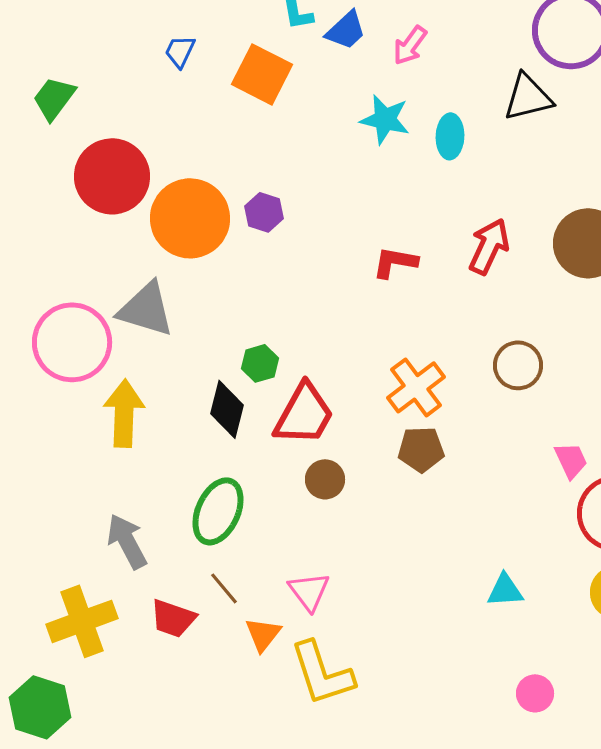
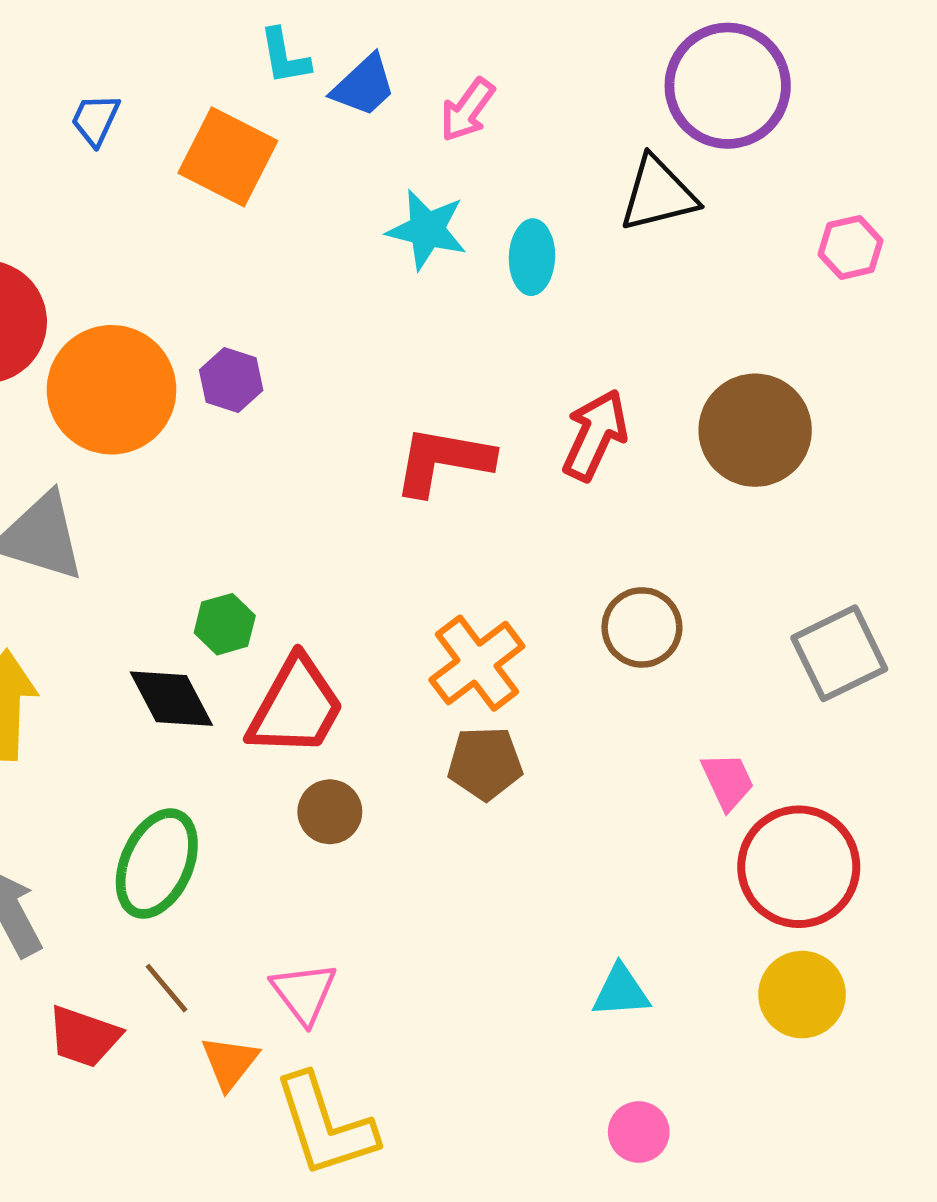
red L-shape: (395, 262) -> (443, 461), size x1.4
black diamond: (227, 409) -> (171, 699), turned -42
pink circle: (535, 693) -> (639, 1132), moved

